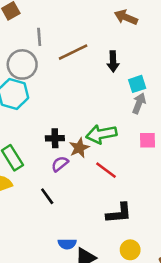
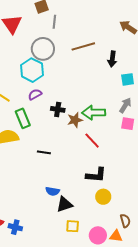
gray line: (39, 37) -> (54, 22), moved
gray arrow: (139, 103) -> (125, 105), moved
purple semicircle: (60, 164) -> (35, 94), moved
black line: (47, 196) -> (44, 152), turned -56
yellow circle: (130, 250) -> (103, 197), moved

